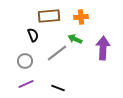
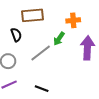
orange cross: (81, 17) -> (73, 20), moved
green arrow: (75, 39) -> (59, 39), turned -80

